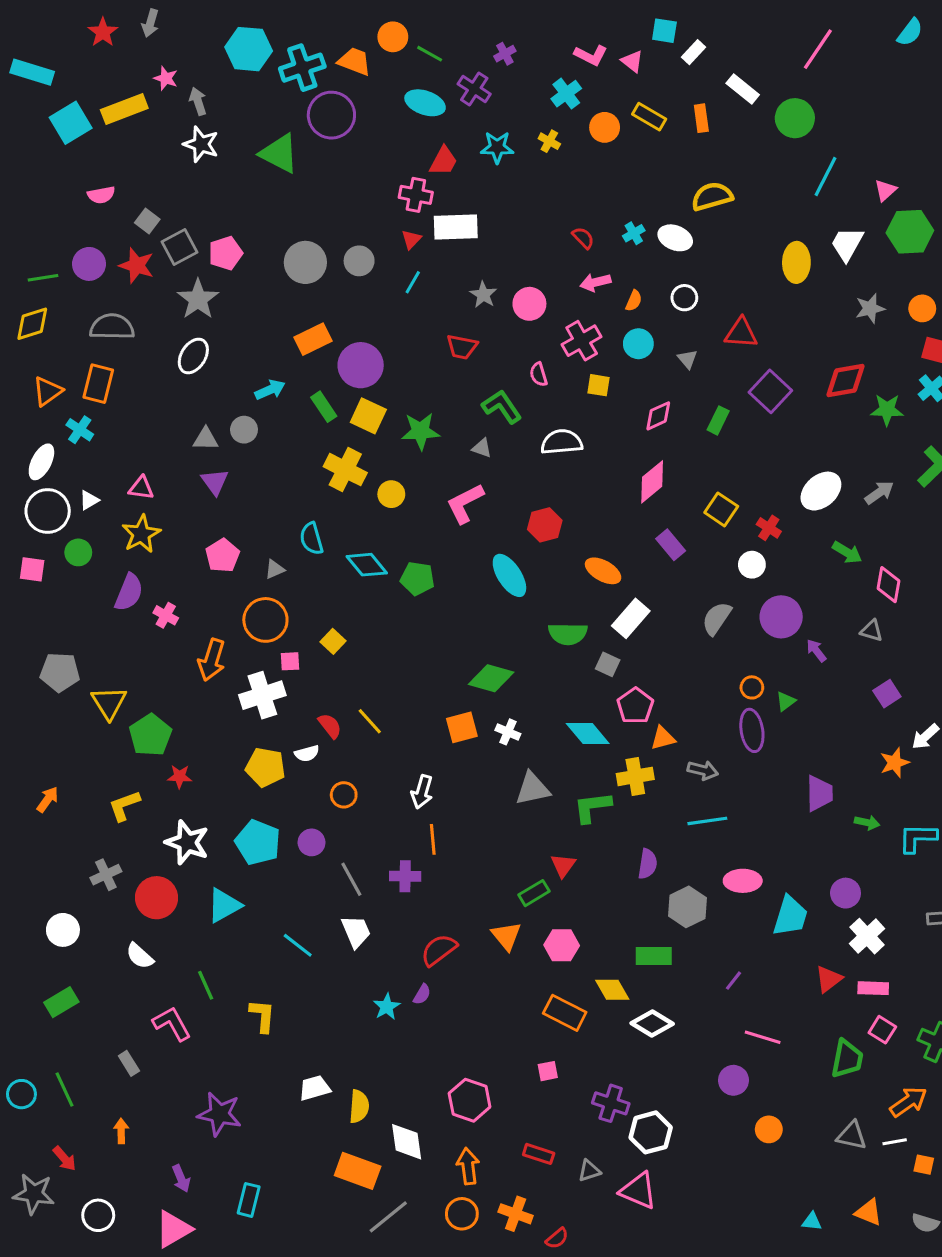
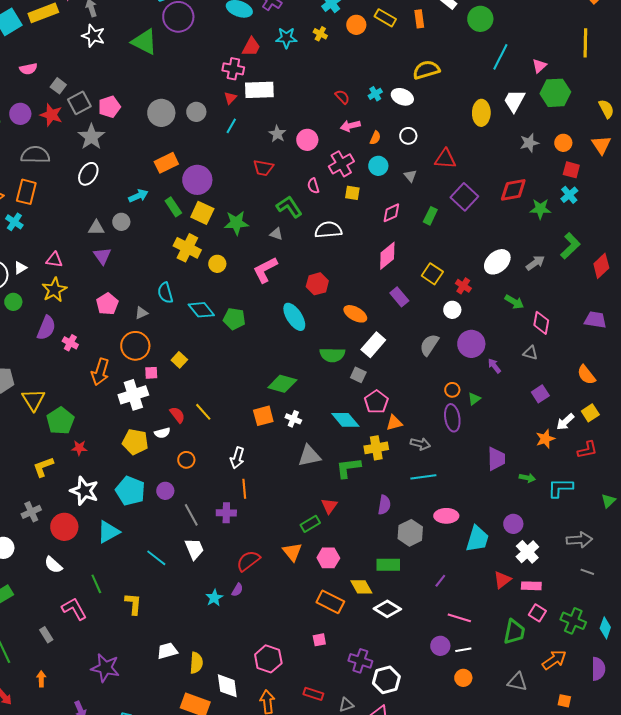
white line: (895, 1142) -> (463, 650), moved

